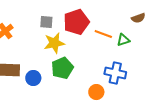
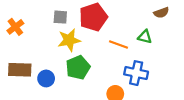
orange line: (103, 34) -> (119, 44), moved
green triangle: (123, 40) -> (145, 37), turned 32

